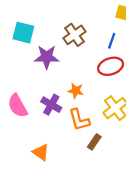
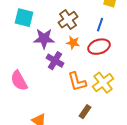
orange star: (76, 91) -> (73, 43), moved
purple cross: (51, 105) -> (55, 61), moved
orange L-shape: (79, 120) -> (77, 82), moved

